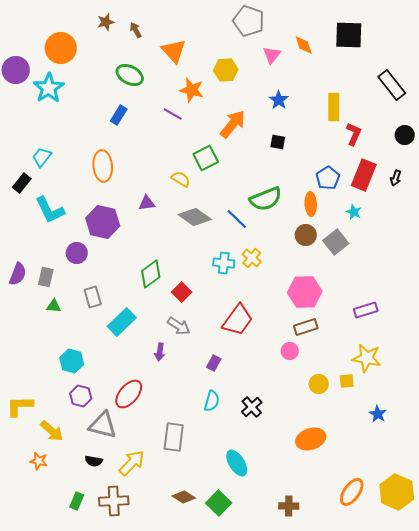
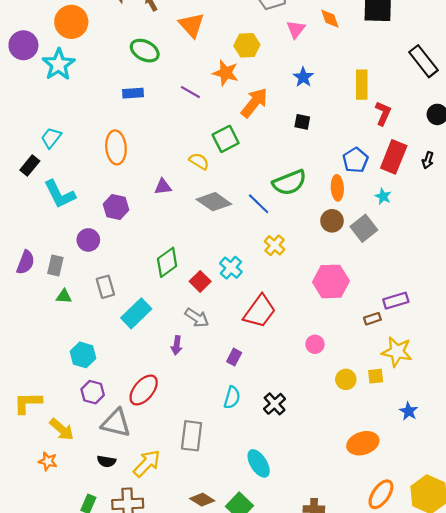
orange star: (192, 90) -> (226, 73), moved
blue rectangle: (119, 115) -> (133, 93), turned 54
purple hexagon: (103, 222) -> (116, 207), size x0.7
cyan cross: (224, 263) -> (231, 268), moved, turned 35
brown rectangle: (306, 327) -> (372, 319), moved, size x0.7
orange ellipse: (311, 439) -> (363, 443), moved

